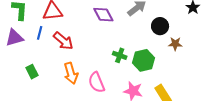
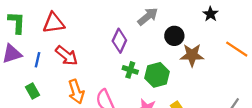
purple diamond: (103, 15) -> (119, 41), moved, turned 55
blue line: (40, 33) -> (37, 60), moved
brown star: (175, 44) -> (192, 55), size x1.5

